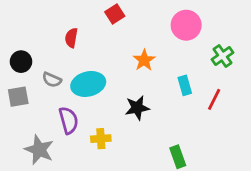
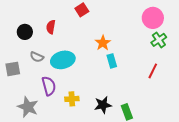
pink circle: (186, 25) -> (153, 18), moved
black circle: (21, 62) -> (25, 32), moved
cyan rectangle: (185, 85) -> (112, 61), moved
black star: (137, 108) -> (103, 105), moved

